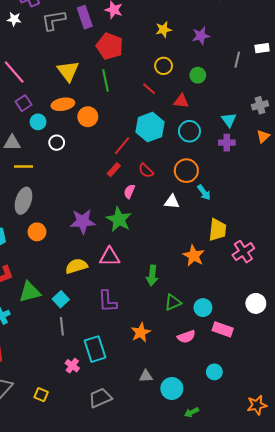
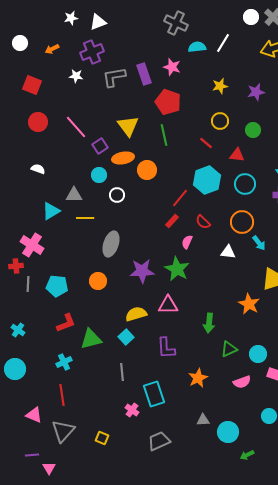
purple square: (23, 103) -> (100, 146), moved
gray ellipse: (23, 201) -> (111, 244), moved
cyan square: (61, 299) -> (126, 337), moved

